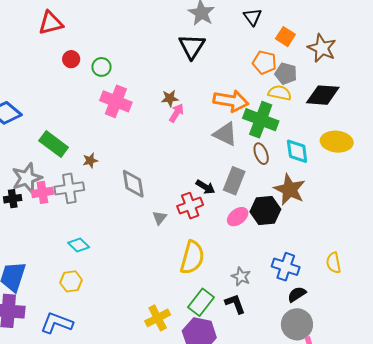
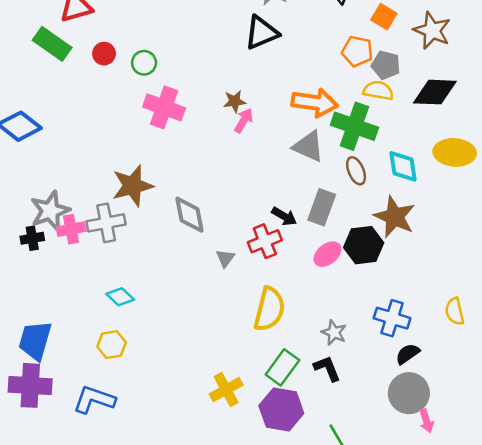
black triangle: (192, 46) -> (262, 33), turned 36
green rectangle: (54, 144) -> (52, 44), moved
brown star: (90, 161) -> (132, 186), size x2.0

